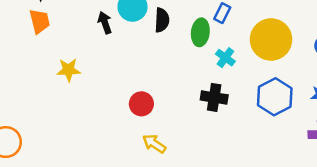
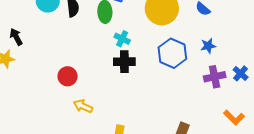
black arrow: (105, 23) -> (16, 37), moved
cyan cross: (225, 58) -> (122, 39), moved

